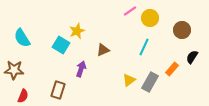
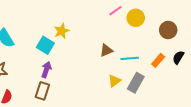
cyan line: (144, 47) -> (130, 58), moved, turned 60
brown triangle: (103, 50) -> (106, 50), moved
purple arrow: (81, 69) -> (46, 70), moved
orange rectangle: (172, 69) -> (158, 60), moved

